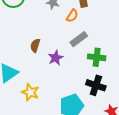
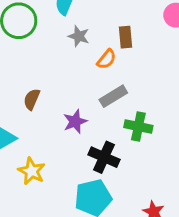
brown semicircle: (35, 46) -> (32, 99), moved
black cross: (96, 85) -> (104, 157), moved

